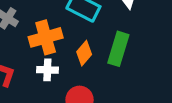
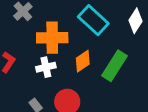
white cross: (47, 70) -> (46, 67), turned -30

